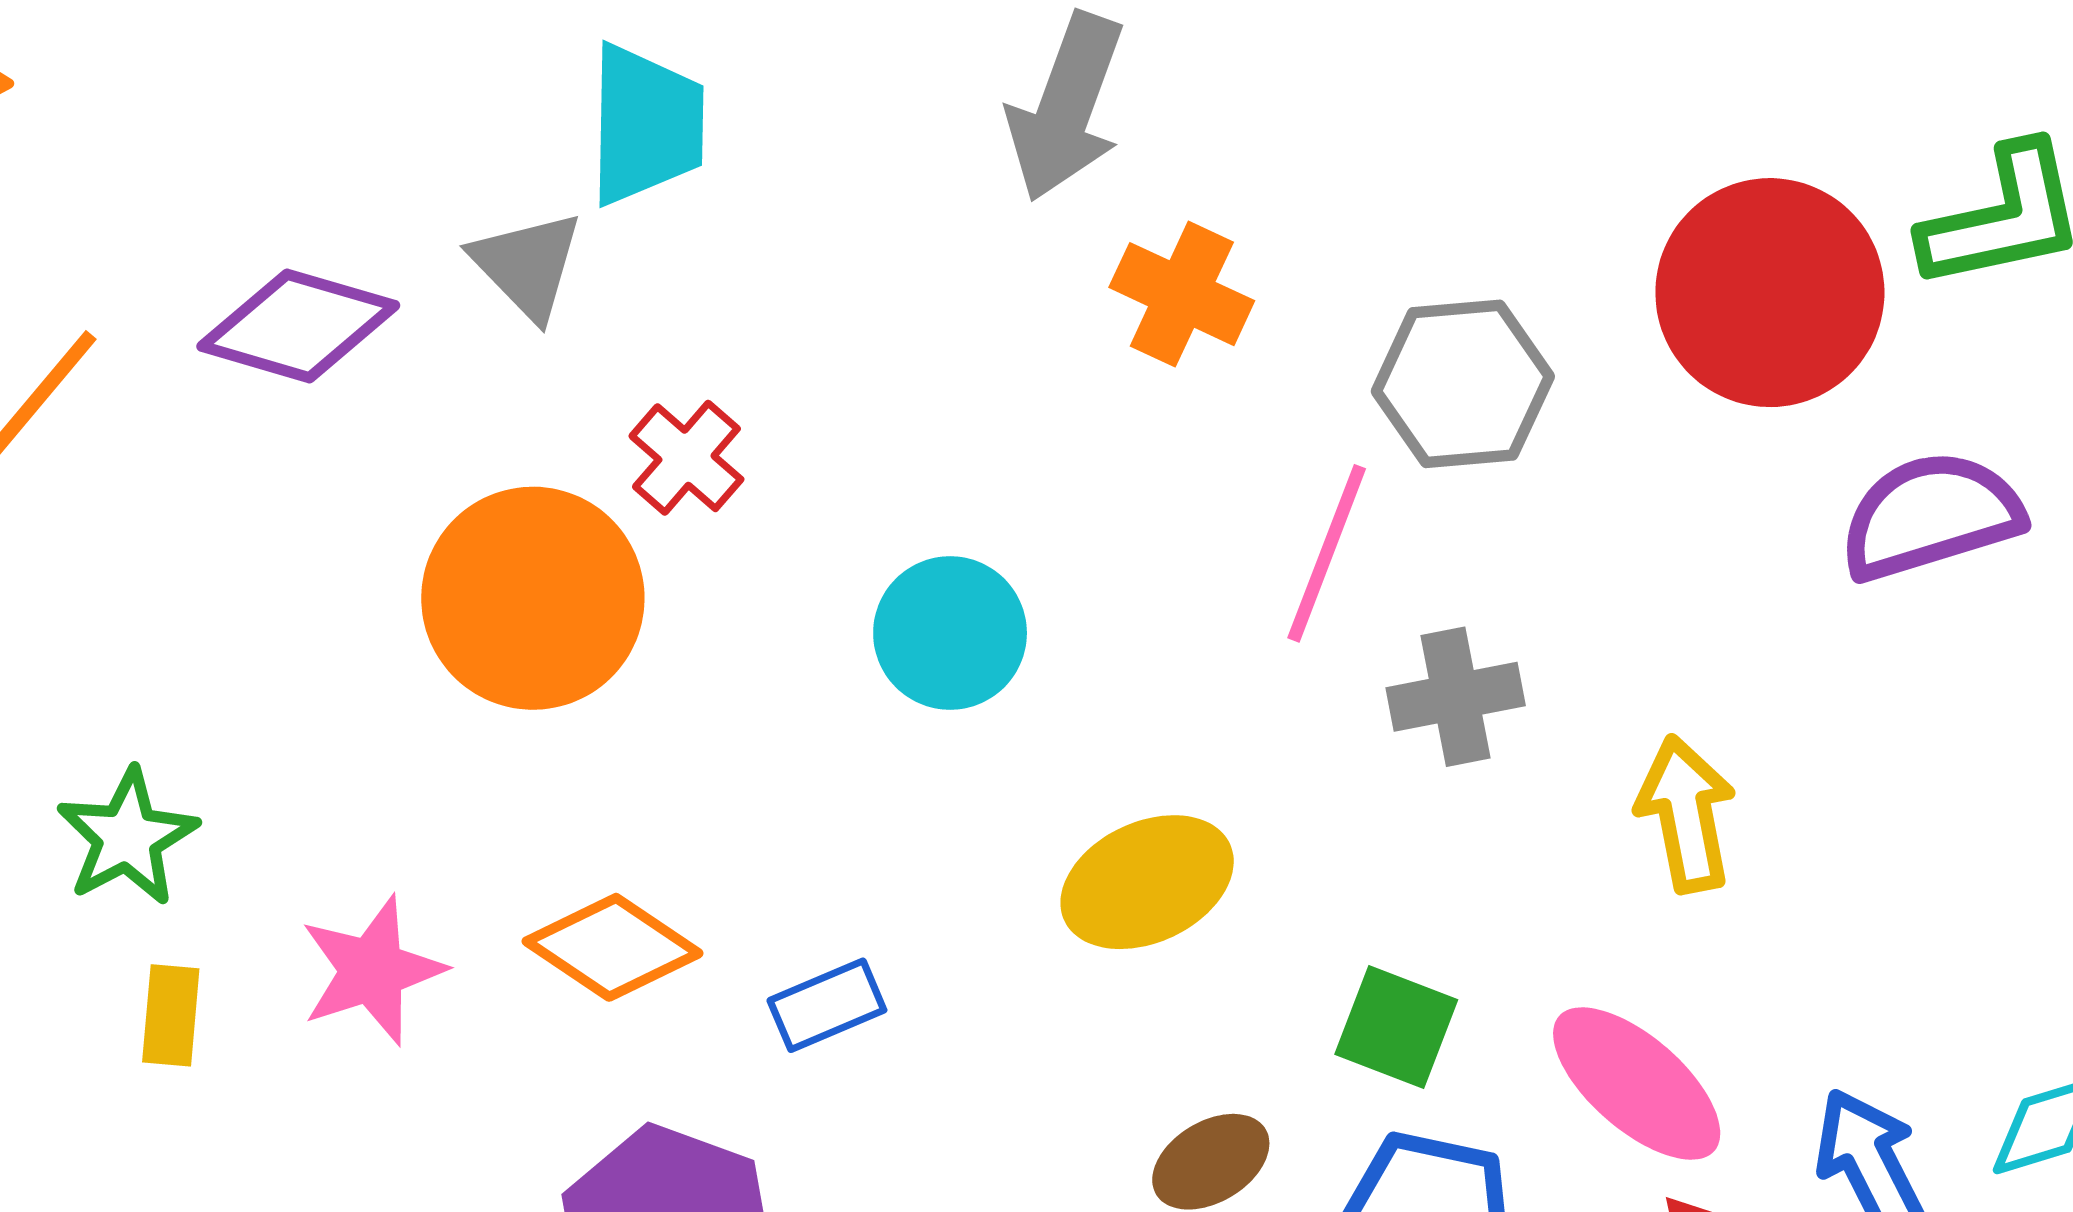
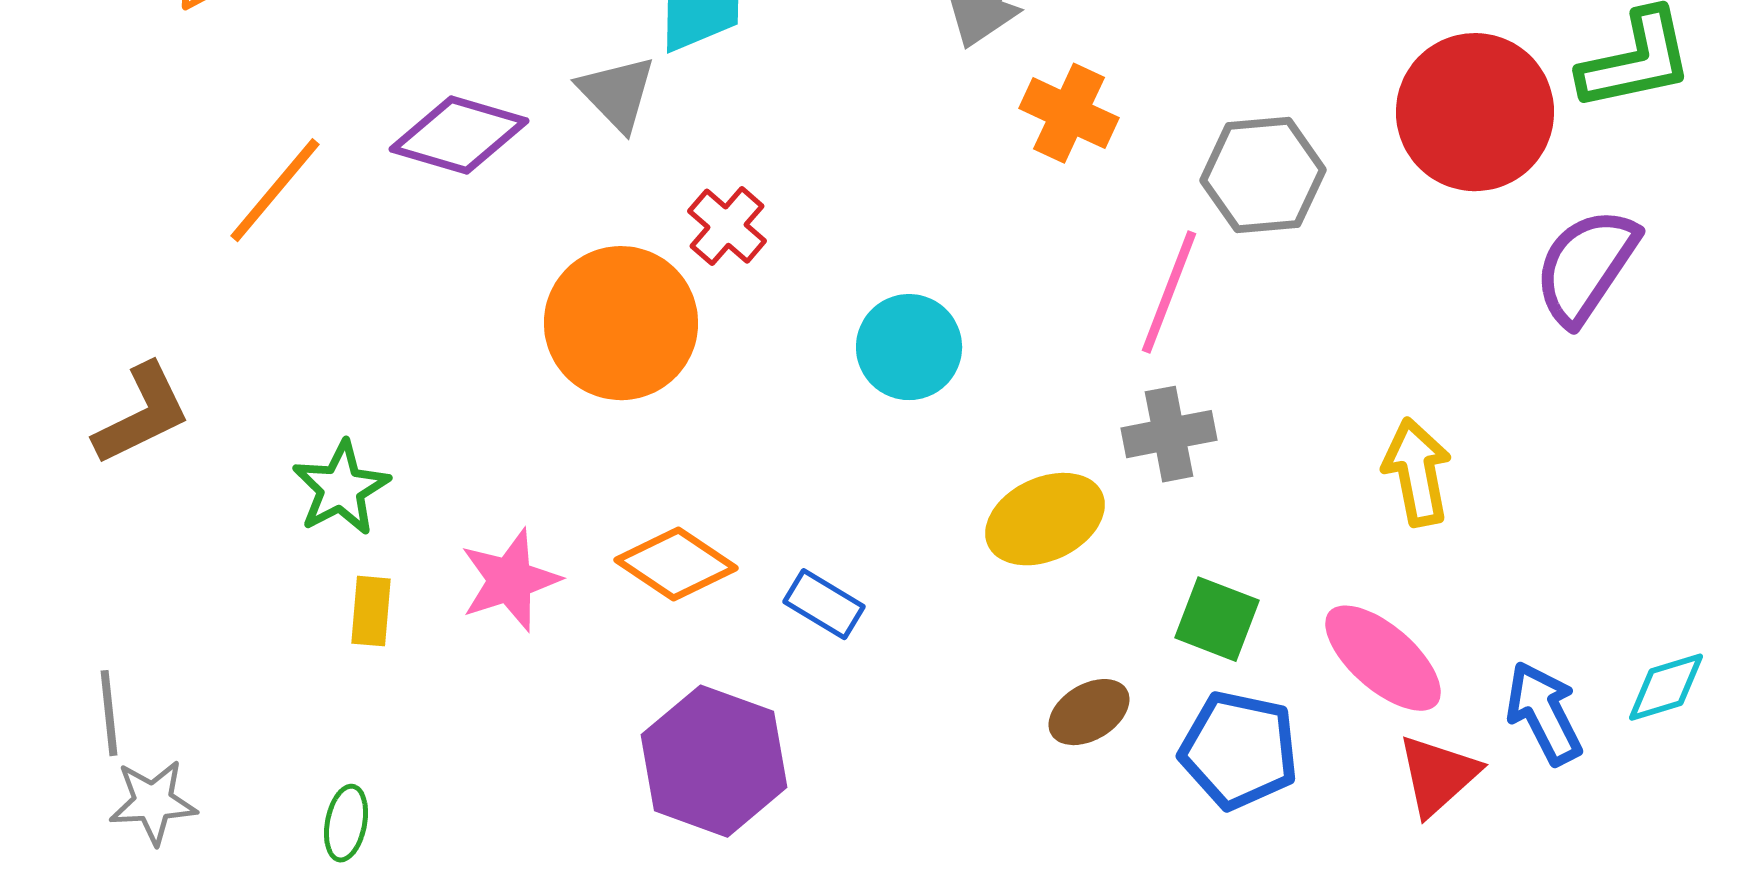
purple semicircle: (1931, 516) -> (1586, 266), turned -39
gray cross: (1456, 697) -> (1169, 434), moved
blue rectangle: (827, 1005) -> (824, 604), turned 54

